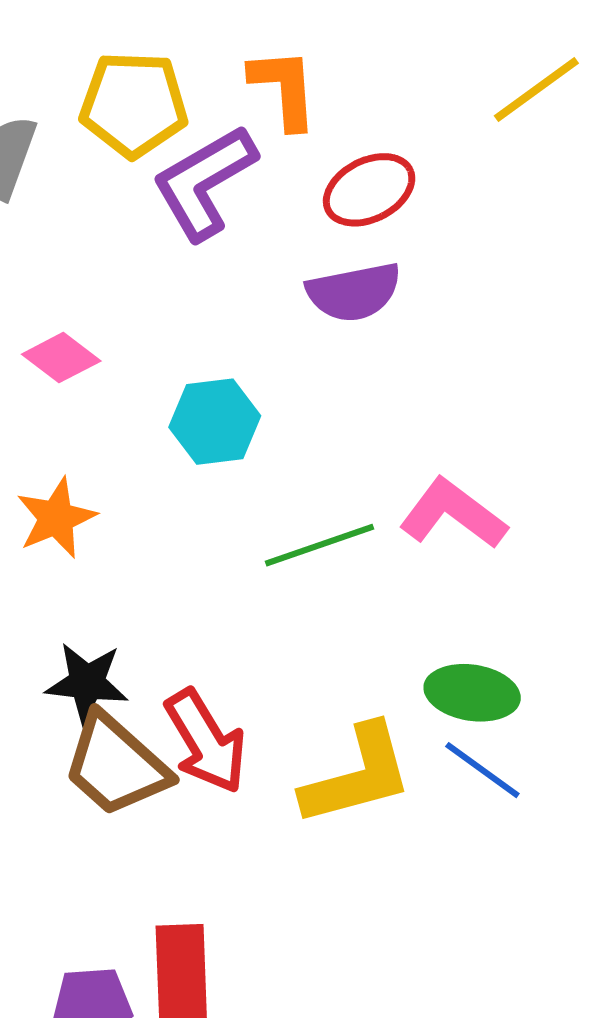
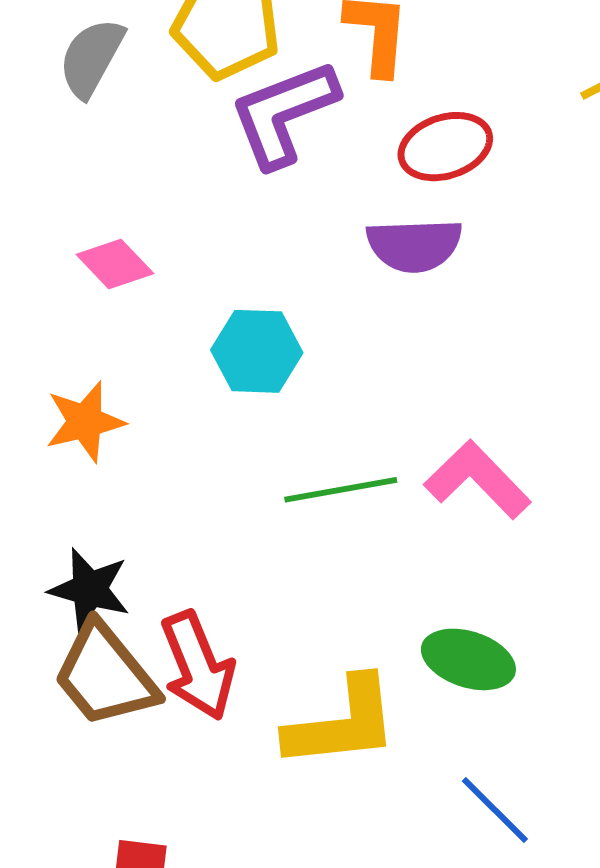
blue line: (482, 770) -> (495, 810), moved

